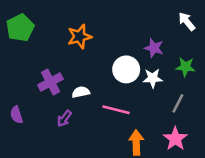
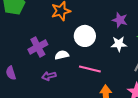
white circle: (126, 69) -> (85, 36), moved
purple arrow: (64, 119) -> (49, 76), turned 40

